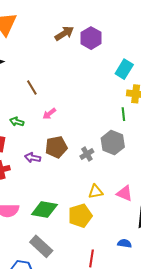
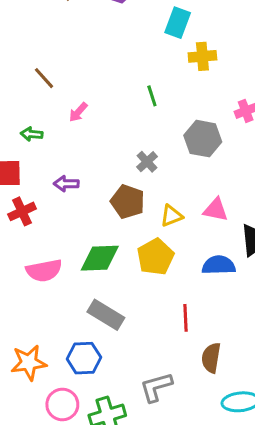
green line: (123, 114) -> (152, 96), moved
gray hexagon: (113, 143) -> (203, 139), moved
brown pentagon: (56, 147) -> (128, 202), moved, turned -30
blue semicircle: (125, 243) -> (219, 265), moved, size x1.5

